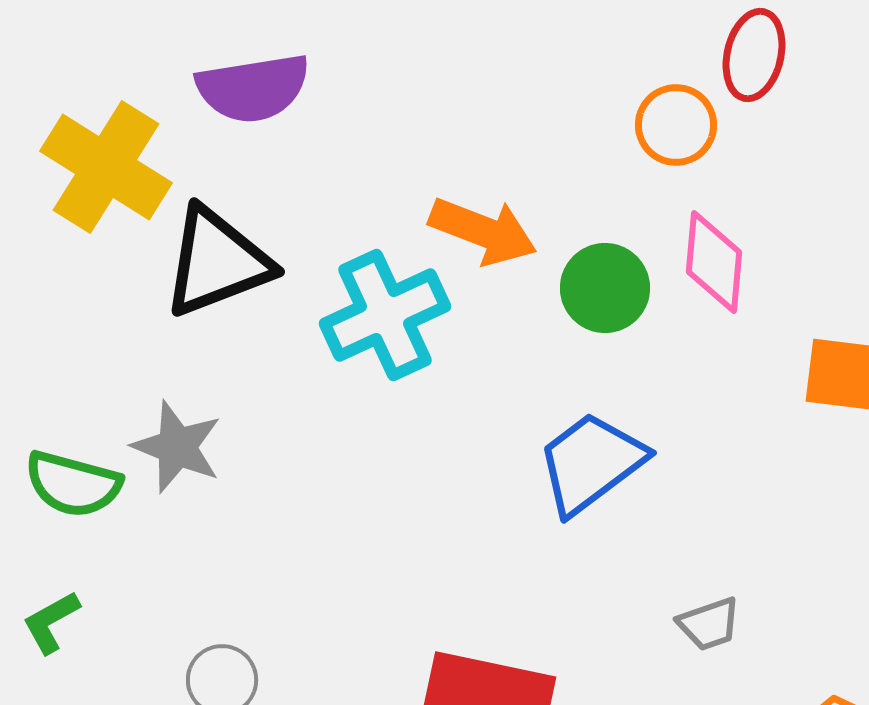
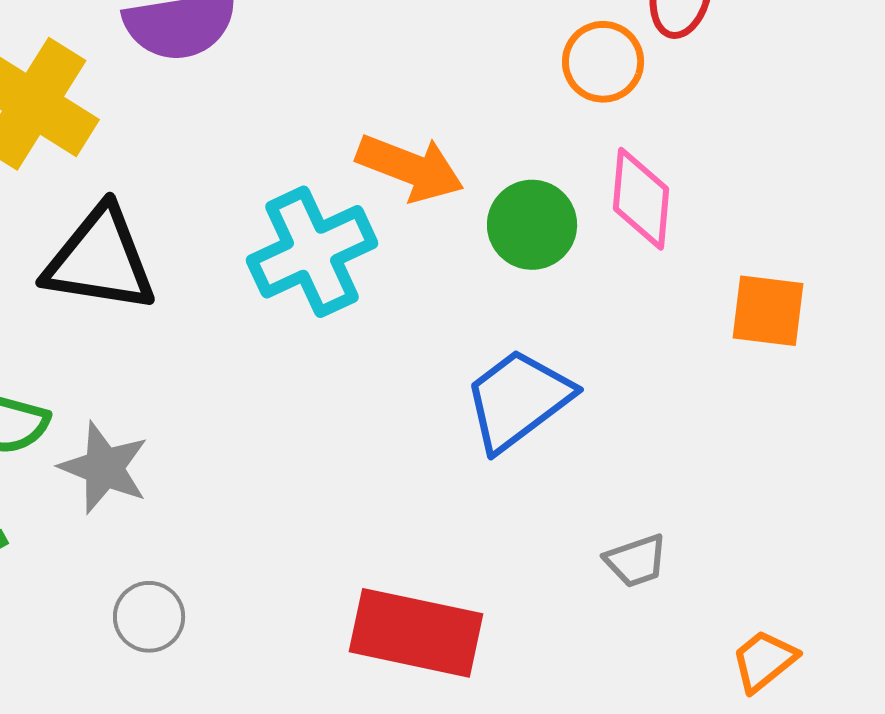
black triangle: (217, 262) -> (100, 260), moved, turned 30
gray star: (177, 447) -> (104, 468), moved

